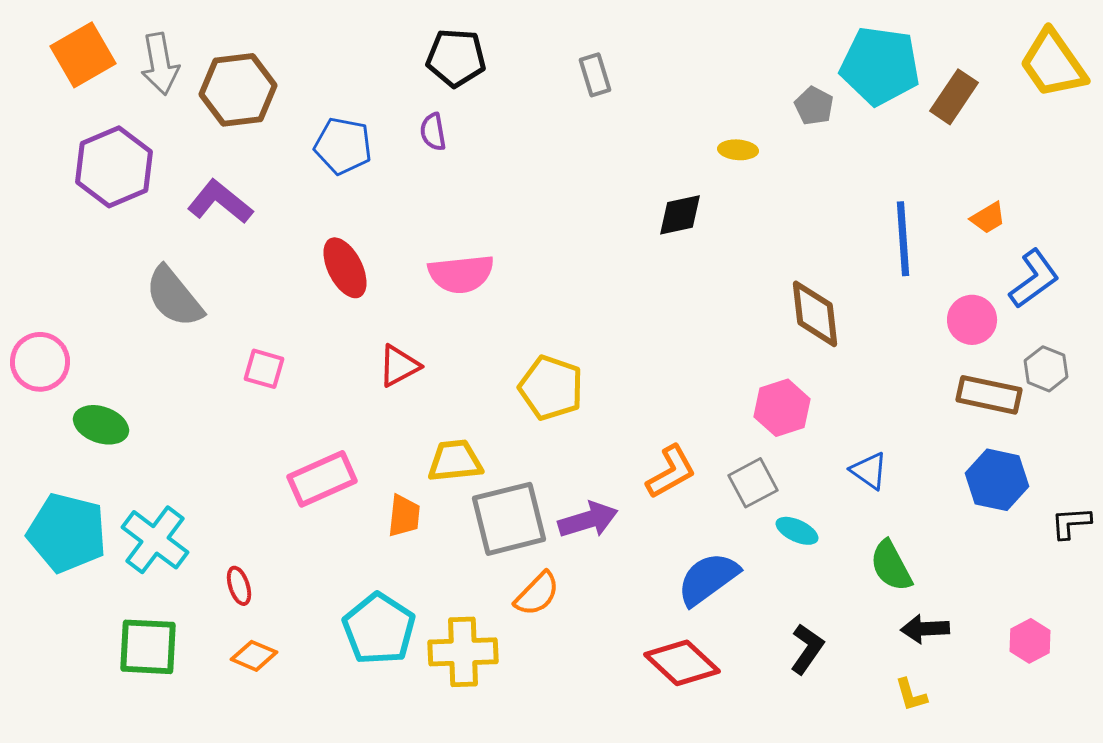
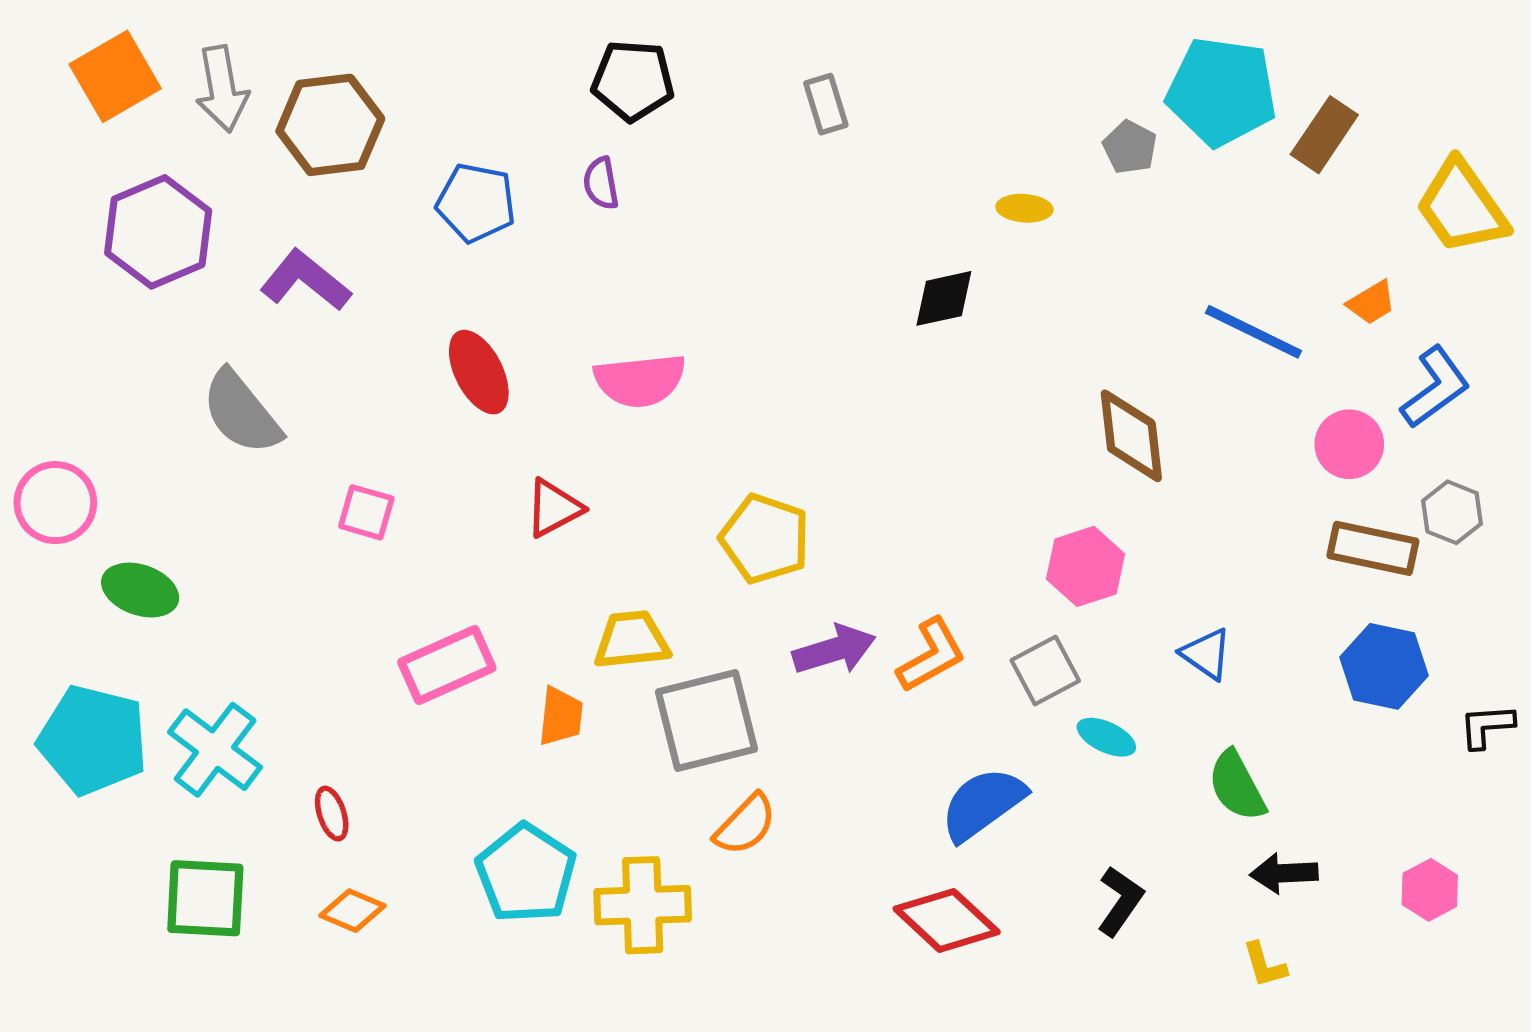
yellow trapezoid: (1053, 64) -> (1462, 207), moved
blue line: (903, 239) -> (1253, 332), turned -60
purple arrow: (588, 520) -> (834, 650), moved

